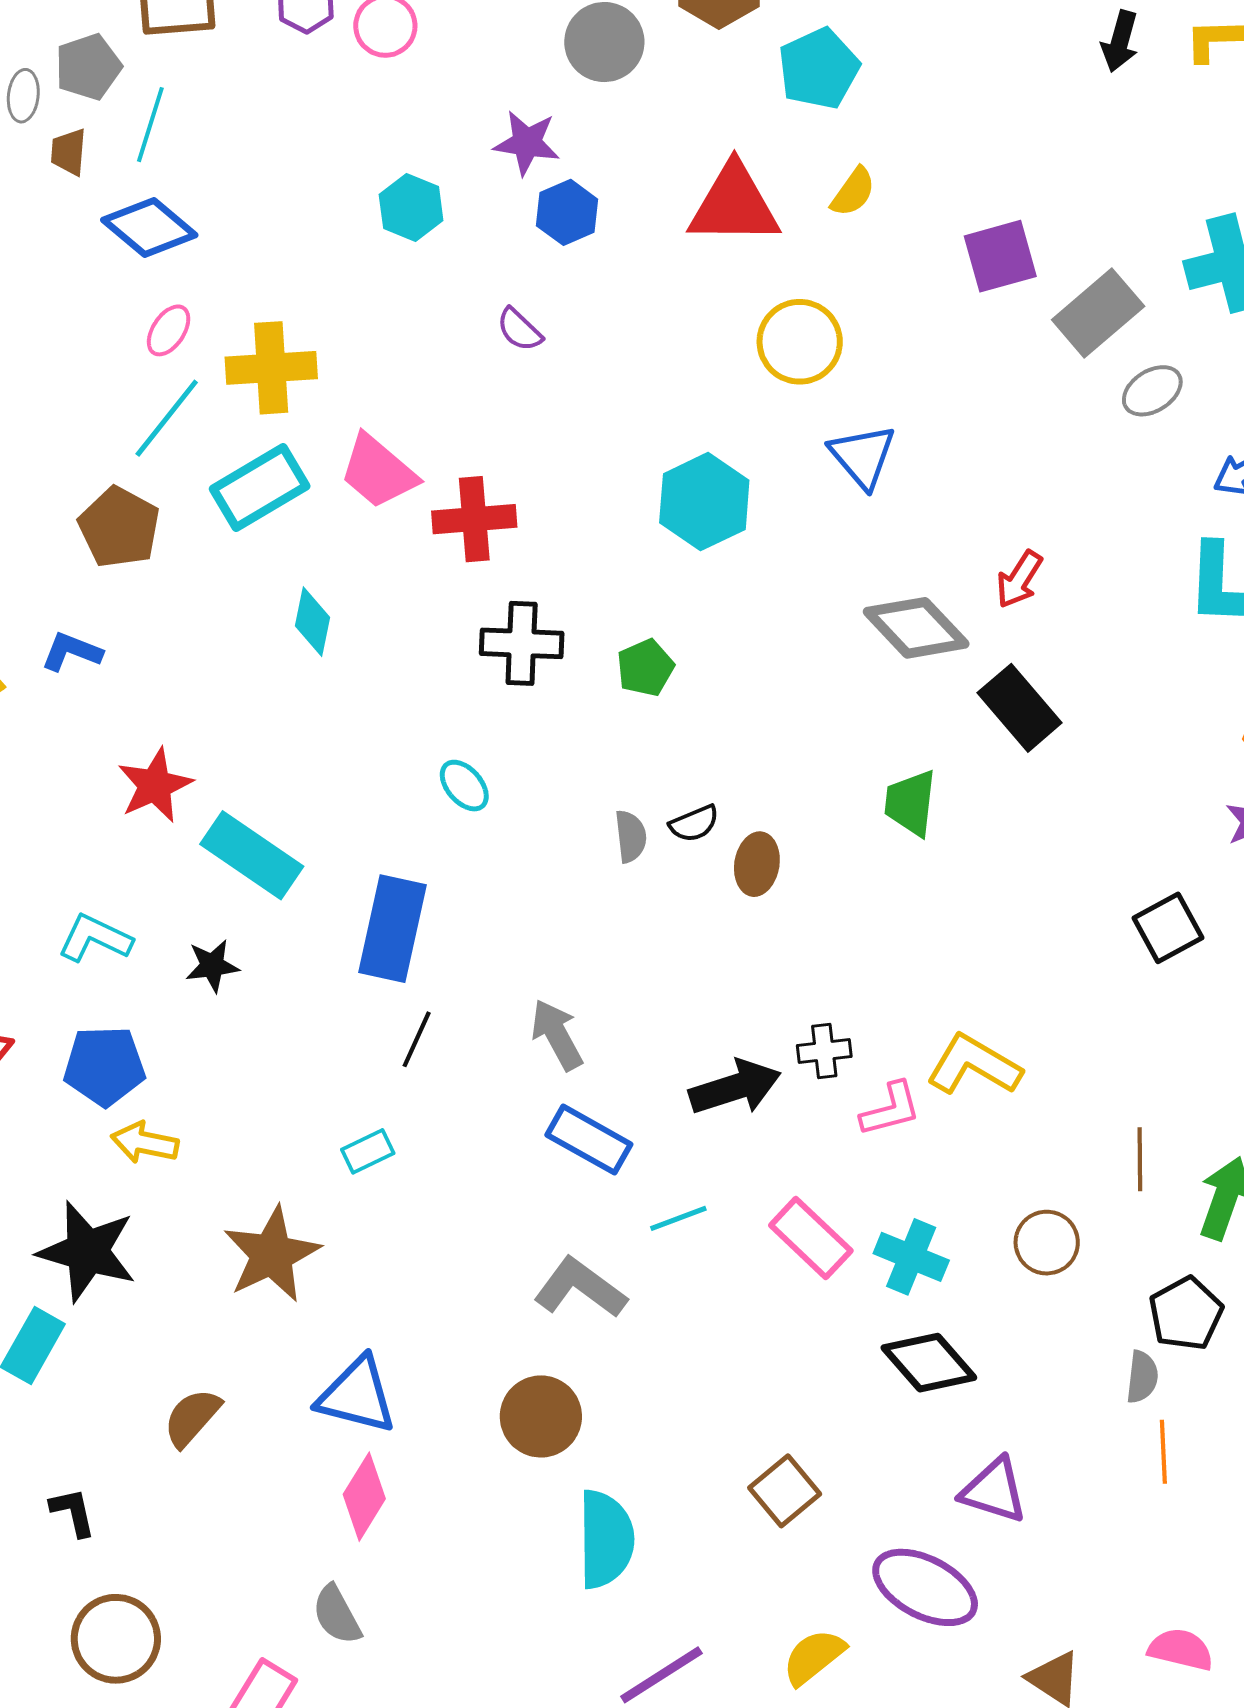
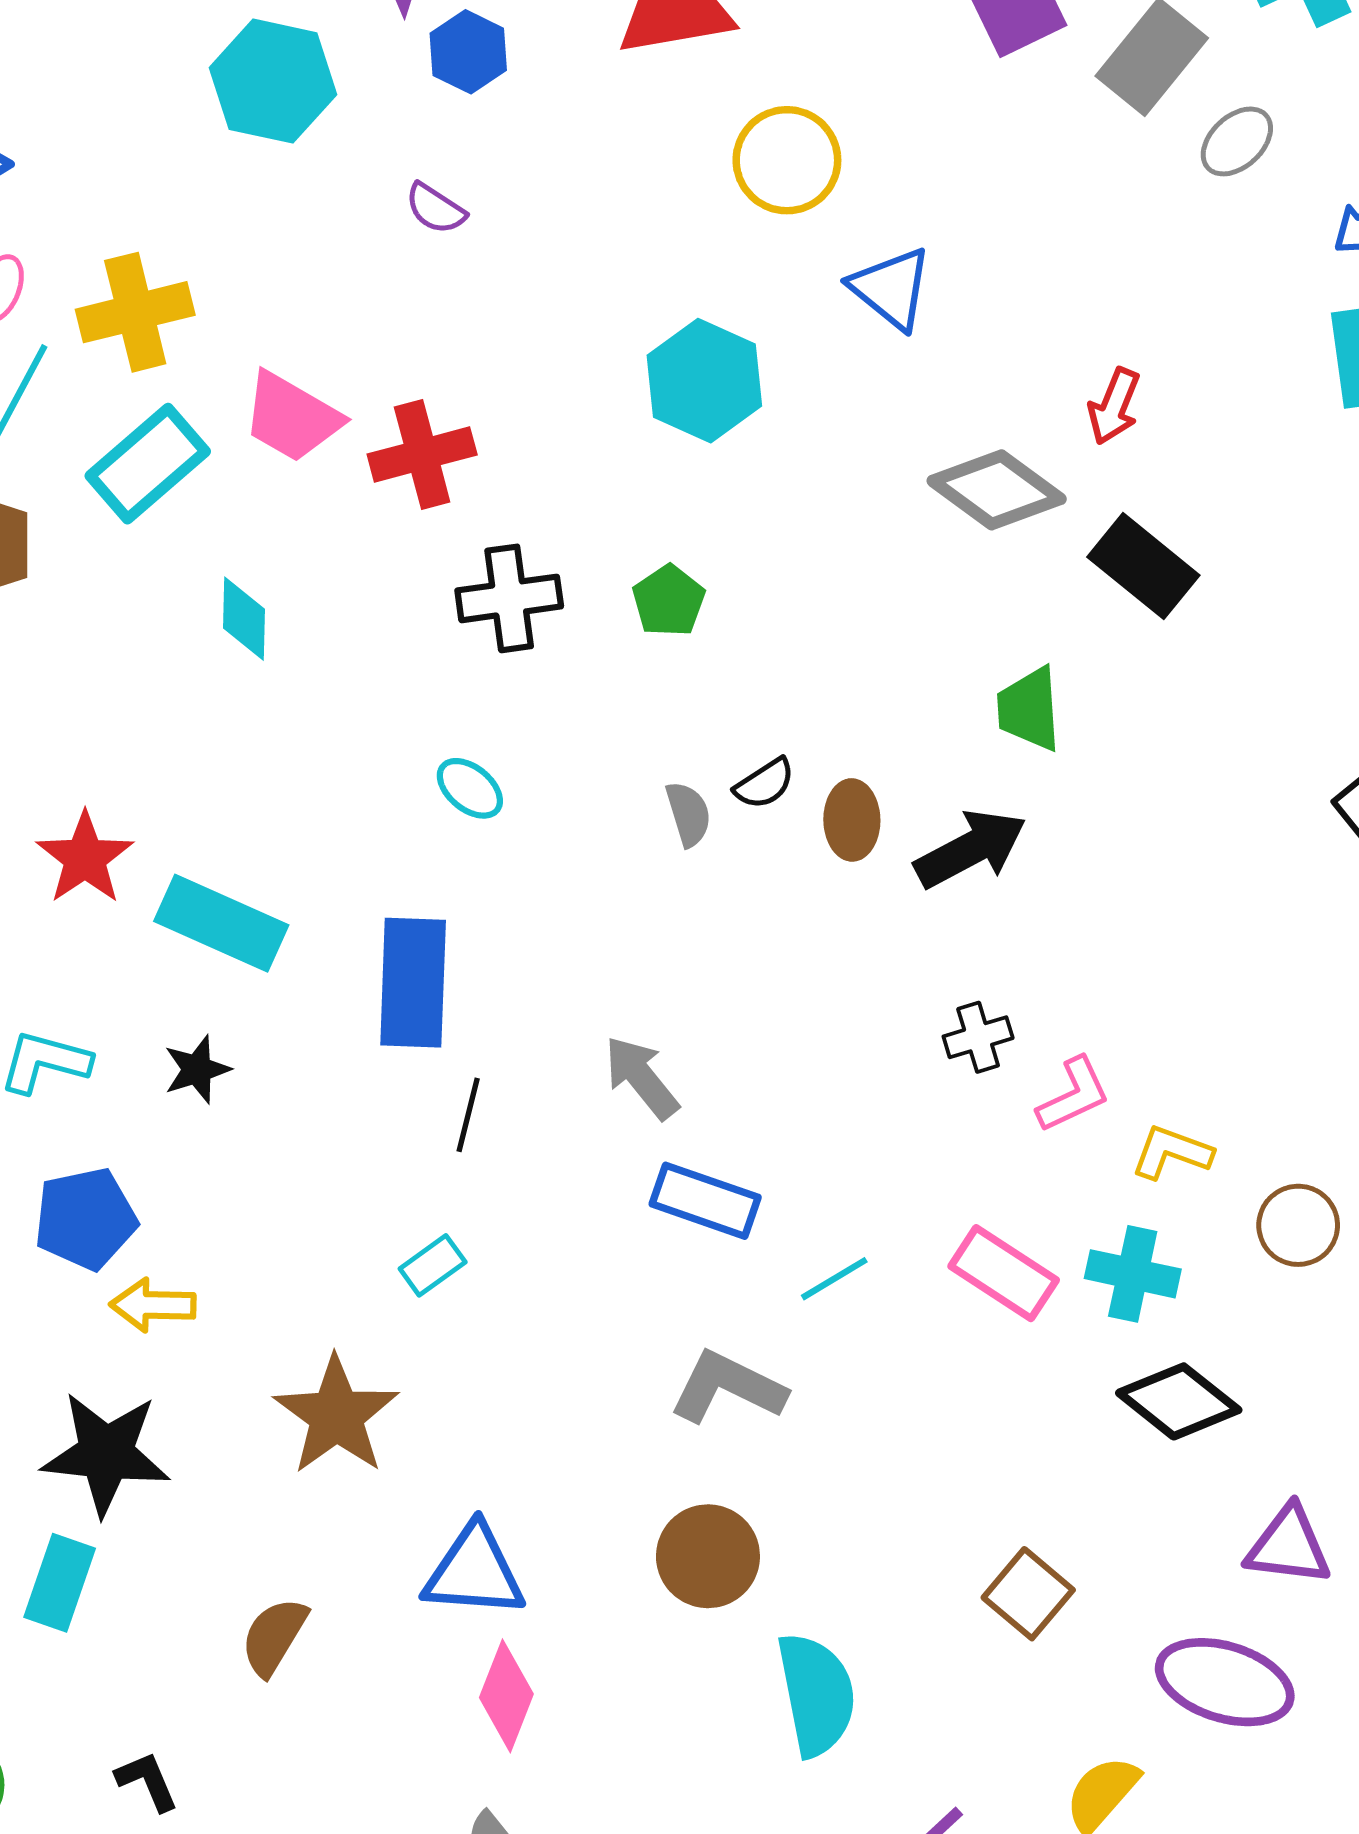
cyan hexagon: (411, 208) -> (273, 81), size x1.5
yellow L-shape: (974, 1065) -> (1172, 1152), moved, size x0.7
black arrow: (735, 1087) -> (971, 849), moved

